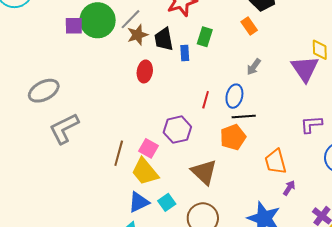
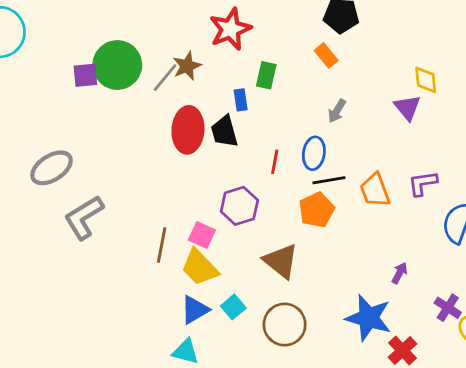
gray line: (131, 19) -> (165, 78), moved
brown star: (138, 35) -> (187, 66), moved
black trapezoid: (164, 39) -> (224, 132), moved
purple triangle: (305, 69) -> (407, 108), size x0.7
red ellipse: (145, 71) -> (188, 130), size x1.5
orange trapezoid: (276, 162) -> (375, 190), moved

